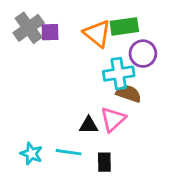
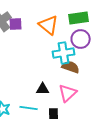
green rectangle: (124, 26) -> (79, 18), moved
pink triangle: (113, 119) -> (68, 93), moved

